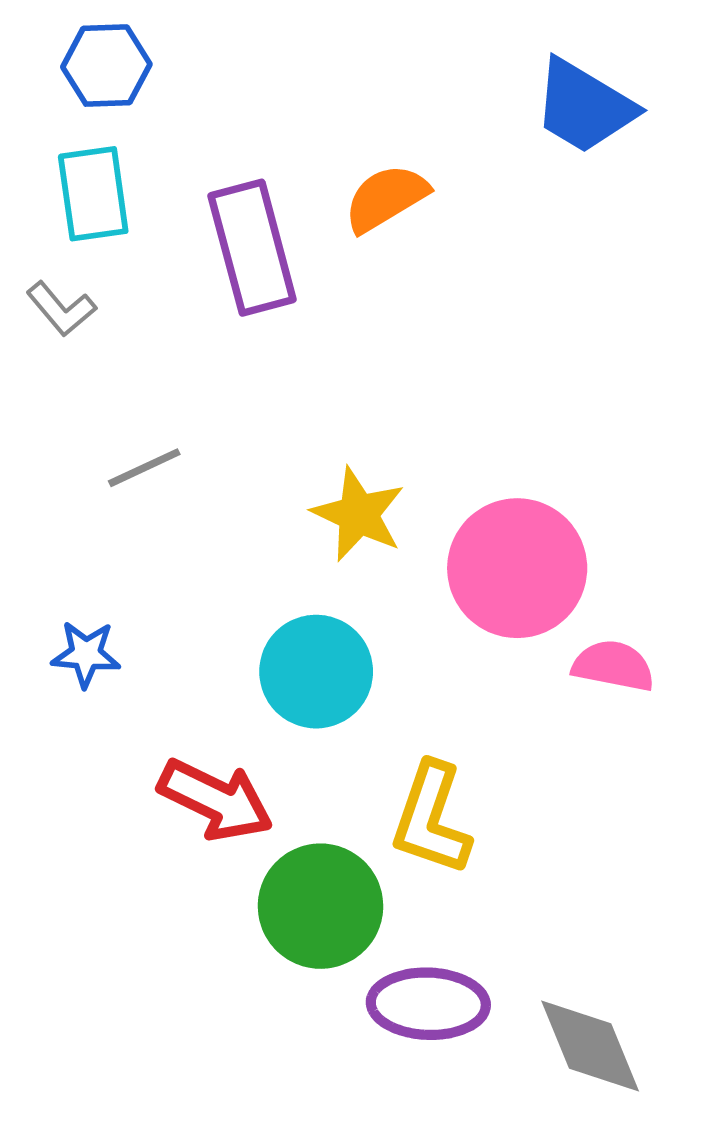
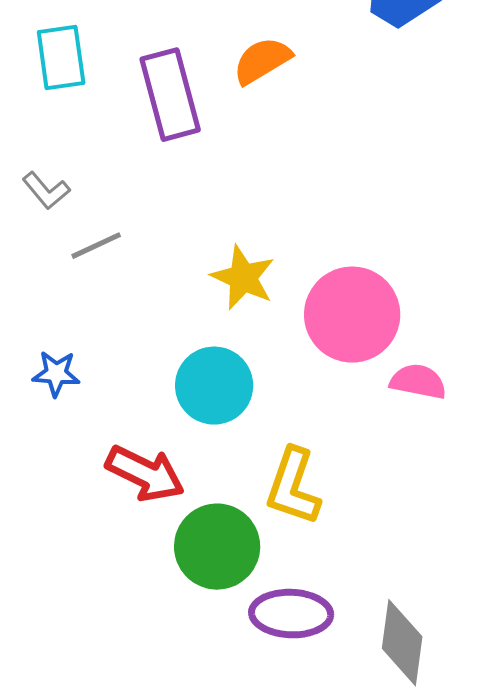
gray L-shape: (61, 309) -> (46, 191), moved
gray diamond: (590, 1046) -> (402, 643), turned 30

